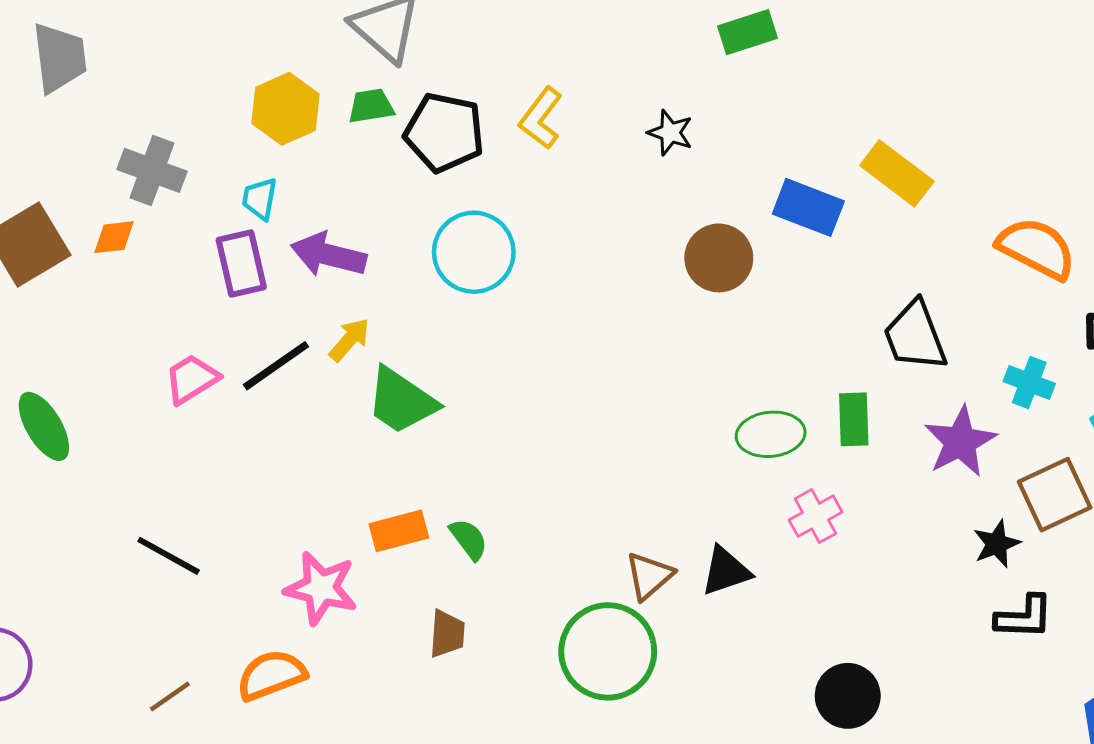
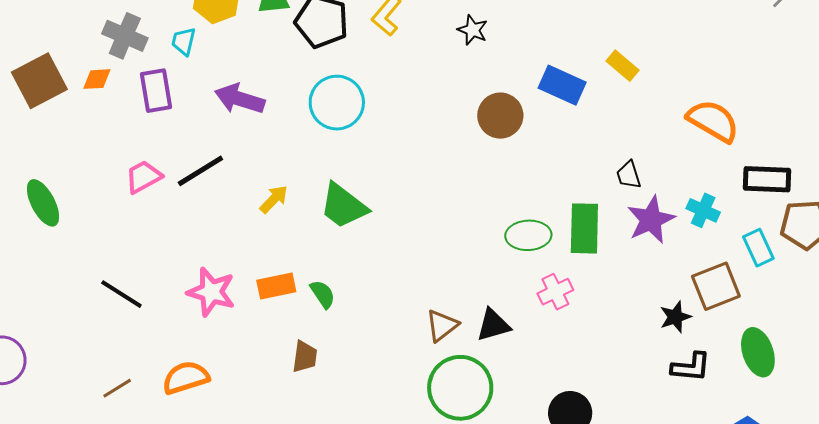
yellow rectangle: (897, 173) -> (623, 66), size x0.7
cyan trapezoid: (260, 199) -> (184, 41), moved
purple rectangle: (241, 264) -> (156, 91), moved
black trapezoid: (915, 336) -> (629, 175), size x0.6
yellow arrow: (349, 340) -> (274, 199), moved
green trapezoid: (401, 401) -> (343, 206), moved
green rectangle: (854, 419) -> (584, 228), size x1.4
purple star: (960, 442) -> (651, 220), moved
pink star: (321, 588) -> (211, 292), moved
green circle: (608, 651) -> (460, 388), moved

